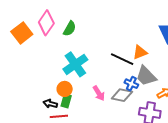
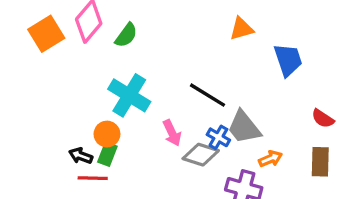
orange triangle: (140, 52) -> (242, 29), moved
cyan cross: (75, 64) -> (129, 95), turned -30
pink arrow: (99, 93) -> (172, 133), moved

